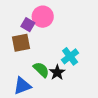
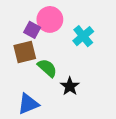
cyan cross: (70, 56) -> (83, 36), moved
green semicircle: (41, 70) -> (47, 68), moved

